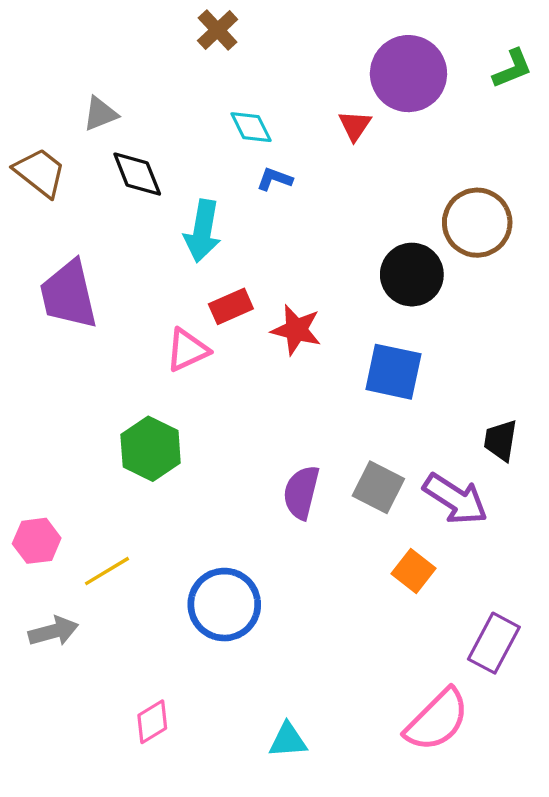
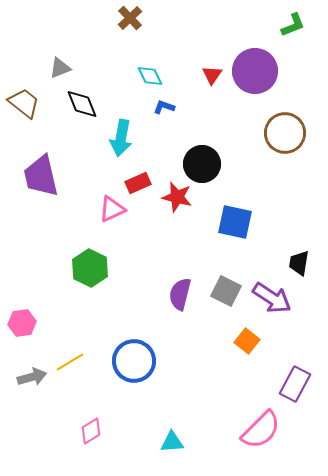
green L-shape: (512, 69) -> (293, 25), moved
purple circle: (408, 74) -> (255, 71), moved
black circle: (412, 275) -> (202, 164), moved
yellow line: (107, 571) -> (70, 362), moved

